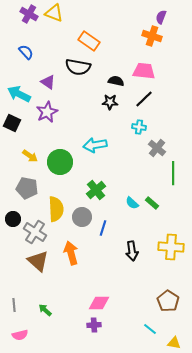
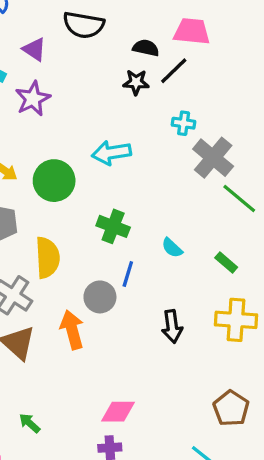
black line: (144, 99) -> (174, 71), moved
gray cross: (157, 148) -> (213, 158), size x1.4
green line: (173, 173) -> (239, 199), turned -50
green cross: (96, 190) -> (113, 226), turned -30
green rectangle: (152, 203) -> (226, 263), moved
gray circle: (82, 217) -> (100, 297), moved
blue line: (103, 228) -> (128, 274), moved

